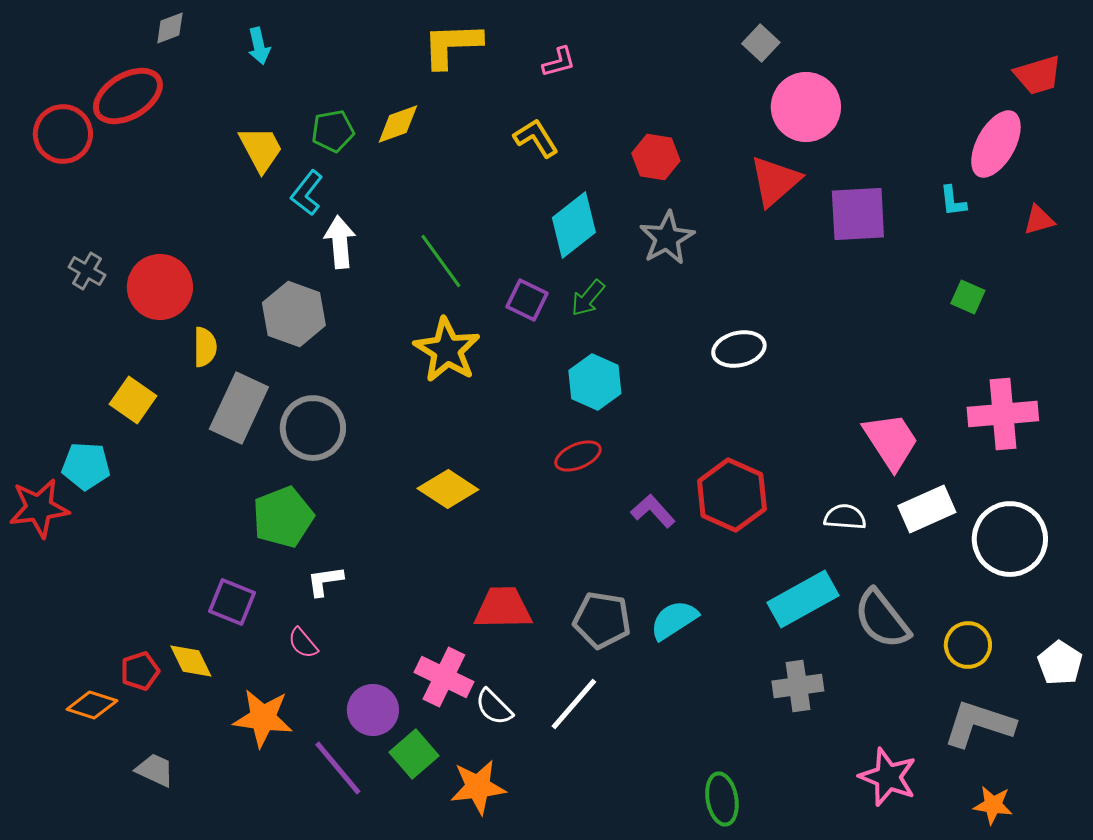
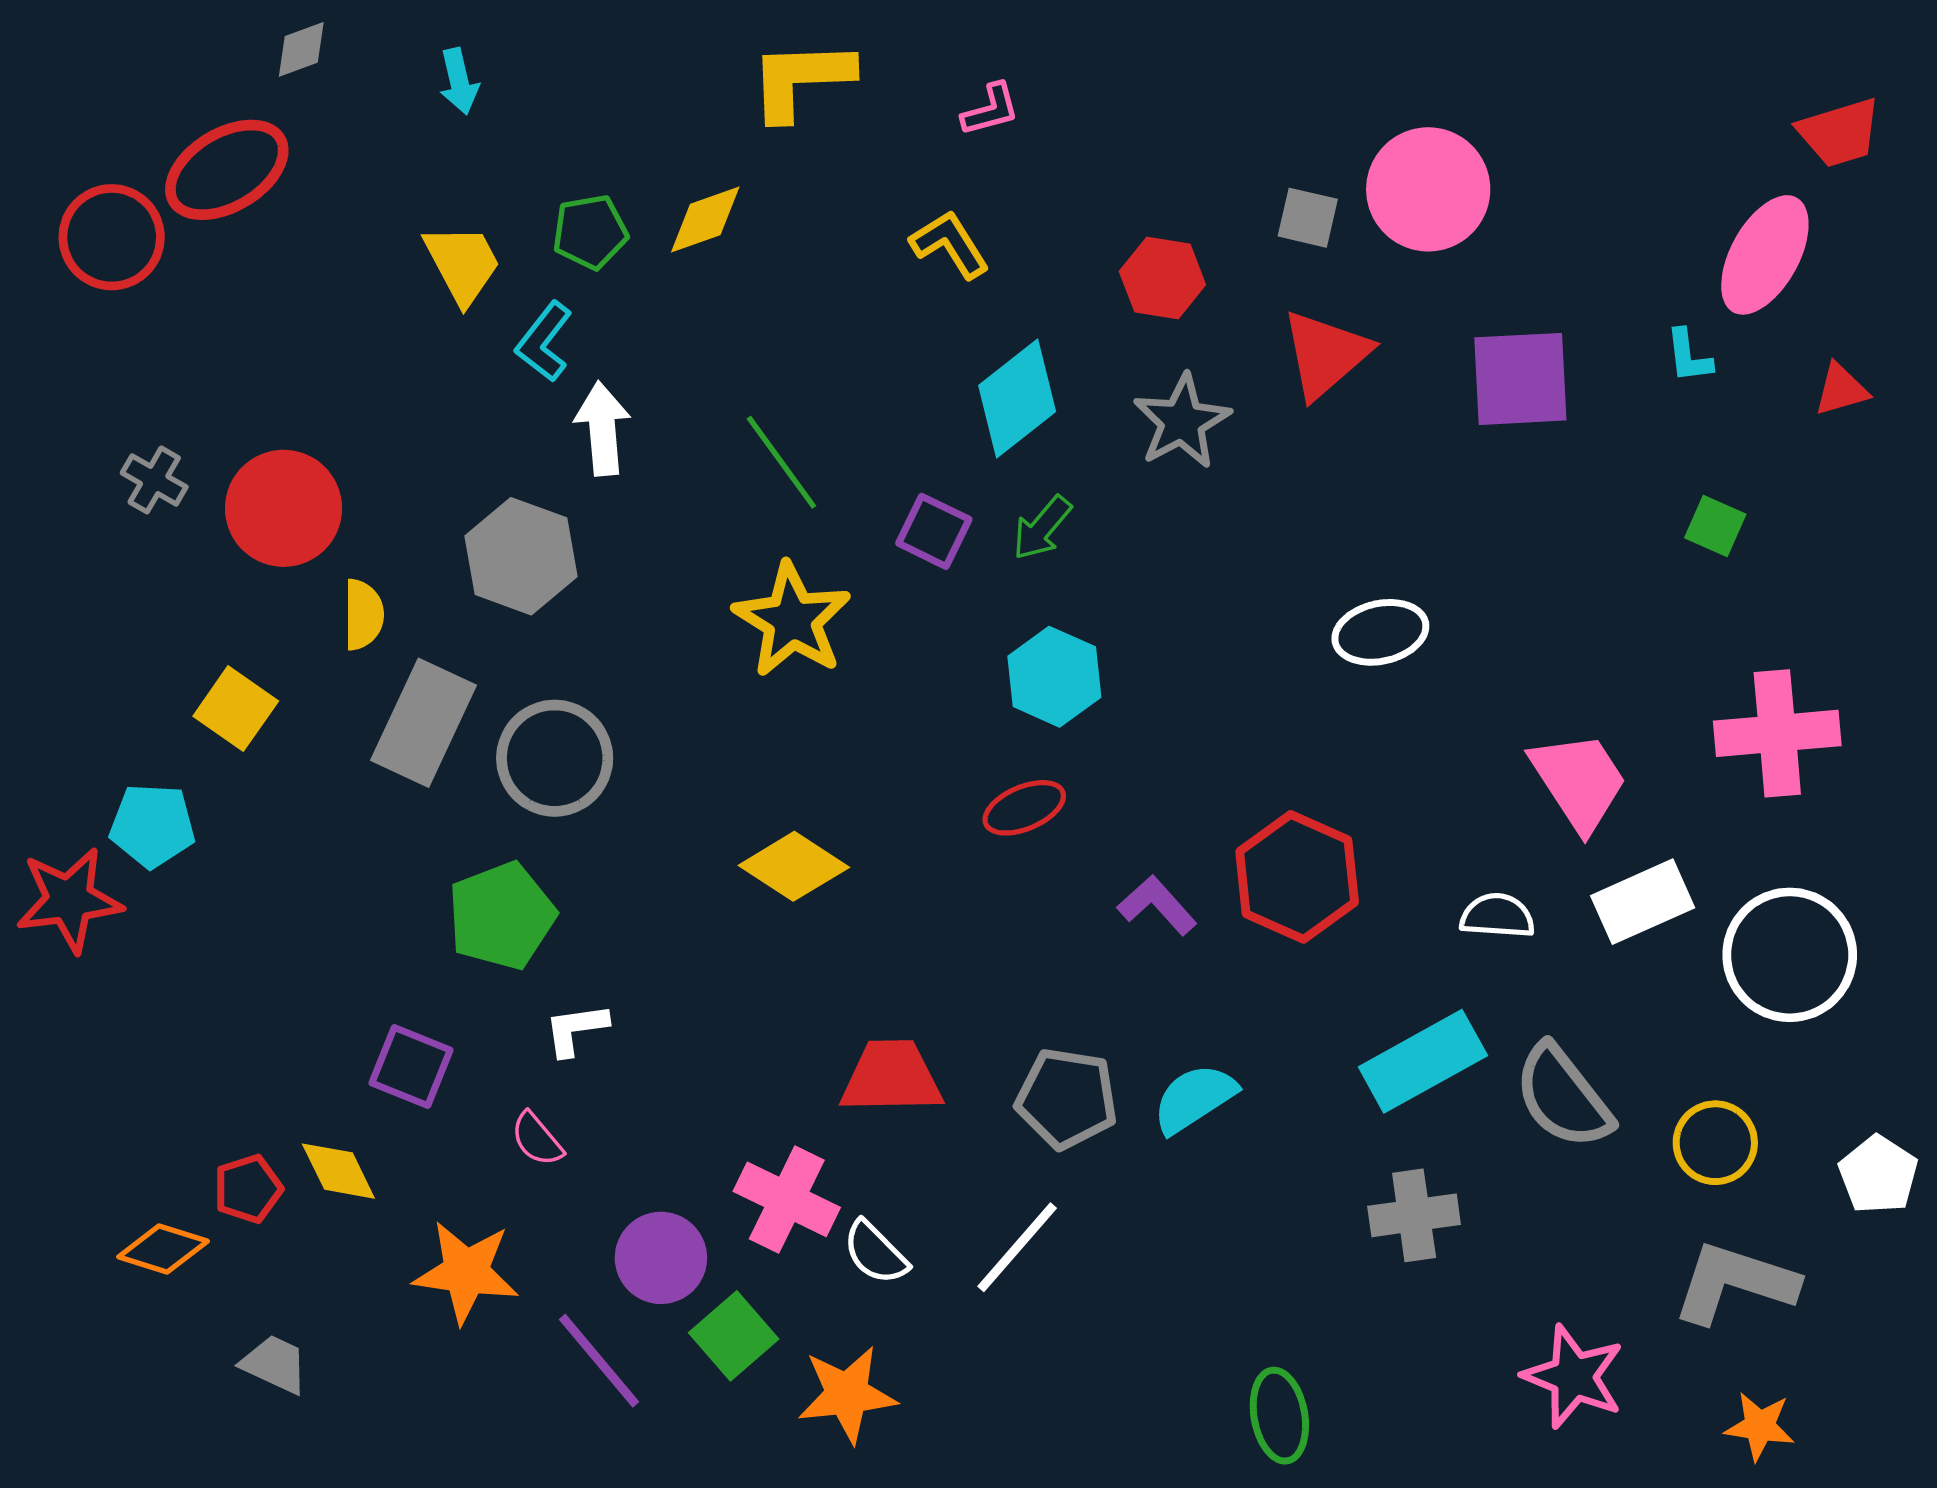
gray square: (761, 43) -> (1308, 218), moved, turned -30
red triangle: (775, 181) -> (1325, 354), moved
white ellipse: (739, 349) -> (1380, 632), moved

